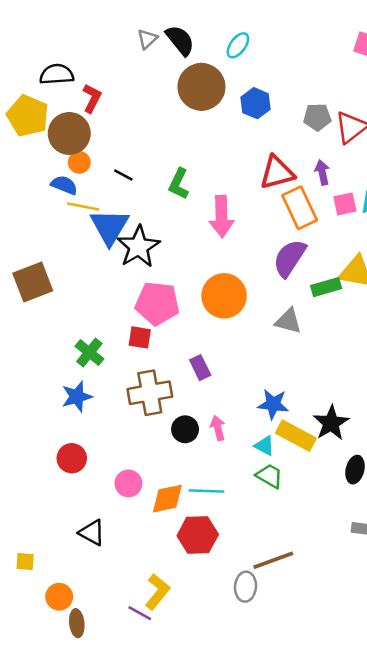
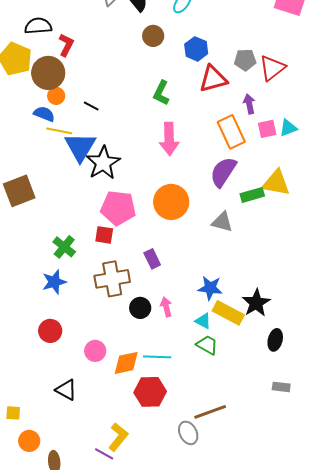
brown circle: (201, 87) -> (153, 36), size x0.6
red triangle: (277, 172) -> (213, 79), moved
green L-shape: (179, 184) -> (161, 93), moved
gray ellipse: (245, 587) -> (188, 433), turned -30
orange circle: (59, 597) -> (29, 441), moved

